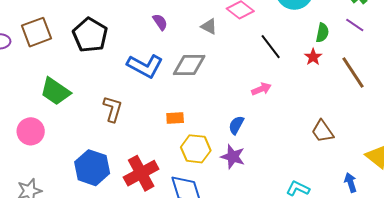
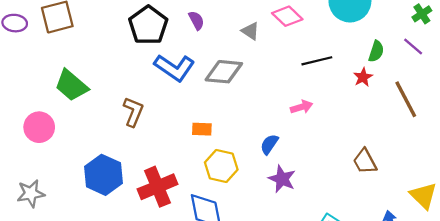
black pentagon: (90, 35) -> (148, 25), moved
black line: (271, 47) -> (317, 61), turned -72
purple star: (233, 157) -> (282, 179), moved

